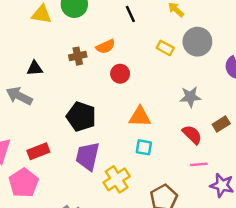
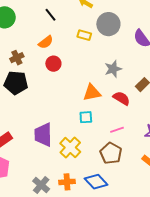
orange semicircle: (105, 46) -> (46, 42), moved
black pentagon: (81, 117) -> (16, 83), moved
orange triangle: (140, 117) -> (92, 93), moved
pink line: (199, 164) -> (117, 130), moved

